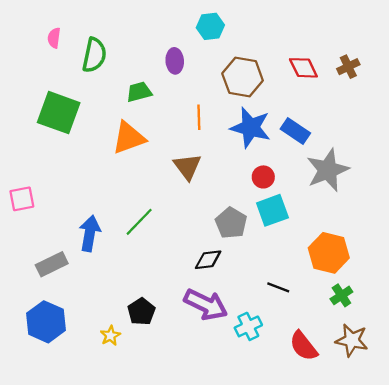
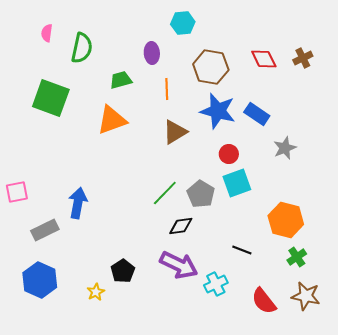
orange line: (199, 117) -> (167, 89), moved
brown triangle: (187, 167) -> (175, 132), moved, turned 36
gray star: (328, 170) -> (285, 148), size x0.6
pink square: (22, 199) -> (17, 192), moved
green line: (139, 222) -> (165, 193), moved

